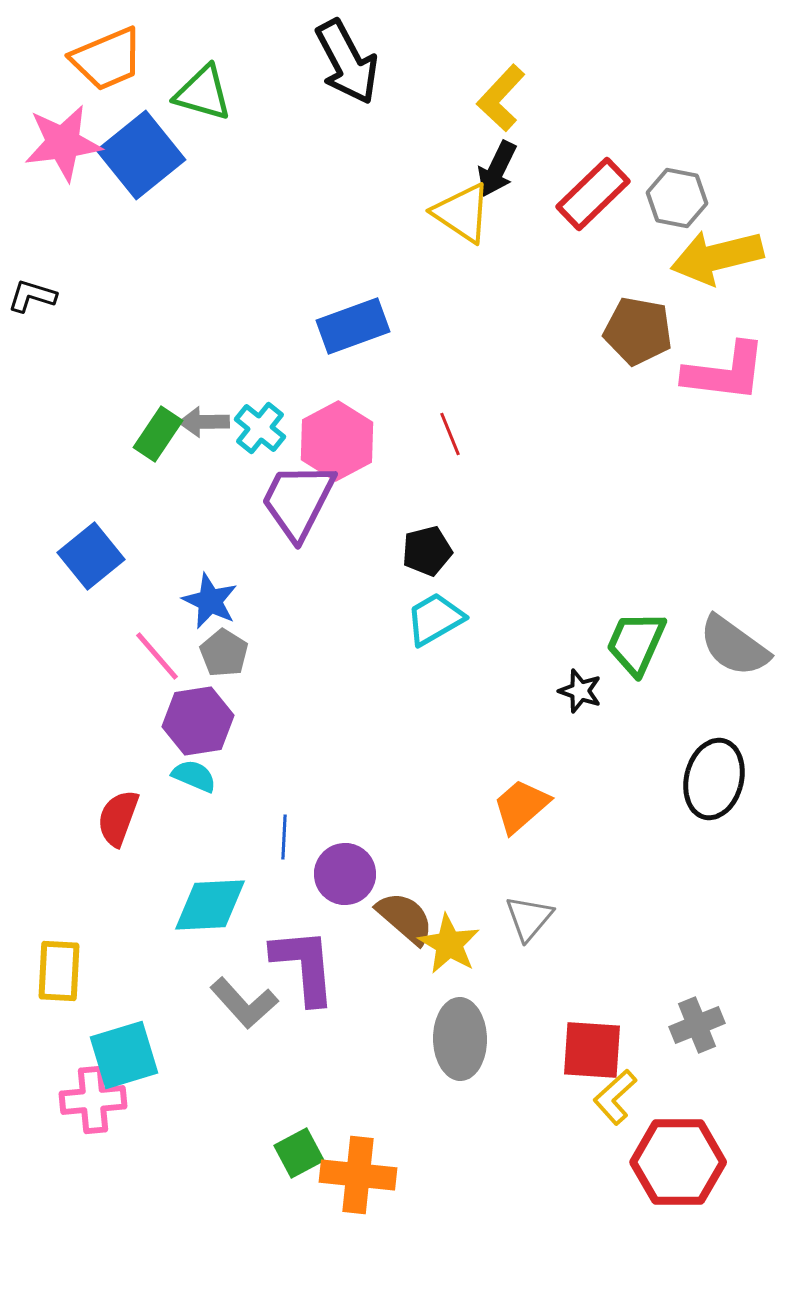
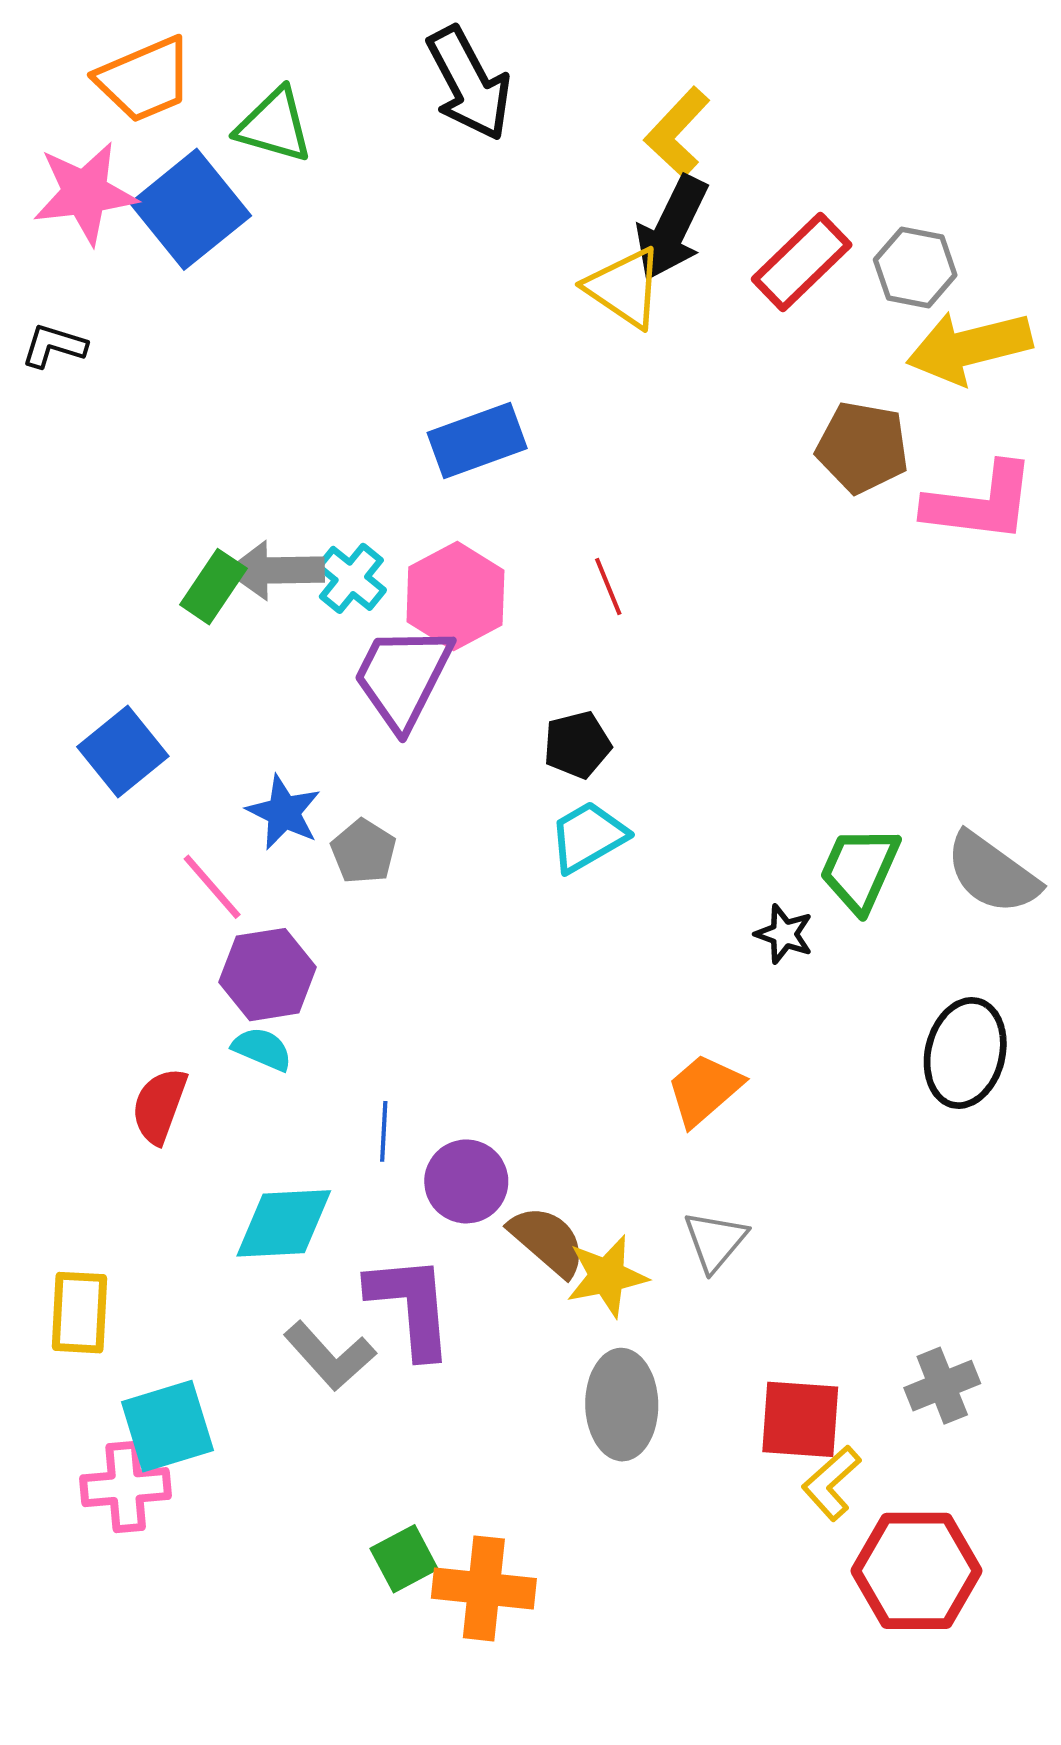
black arrow: (497, 169) -> (672, 228), size x1.4
black L-shape: (32, 296) -> (54, 346), moved
gray arrow: (204, 422) -> (276, 570), size x1.4
gray pentagon: (224, 653) -> (364, 852), moved
yellow star: (449, 944) -> (607, 1276), turned 30

